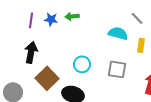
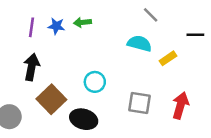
gray line: (137, 18) -> (151, 15), moved
yellow rectangle: (141, 45) -> (168, 58), turned 48
gray square: (117, 69) -> (139, 103), moved

